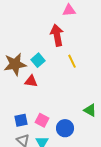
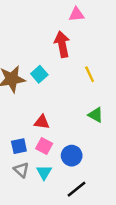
yellow line: (72, 61) -> (90, 74), moved
red triangle: (31, 81) -> (42, 122), moved
green triangle: (90, 110) -> (96, 115), moved

